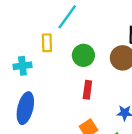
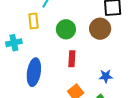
blue ellipse: (25, 108) -> (34, 72), moved

